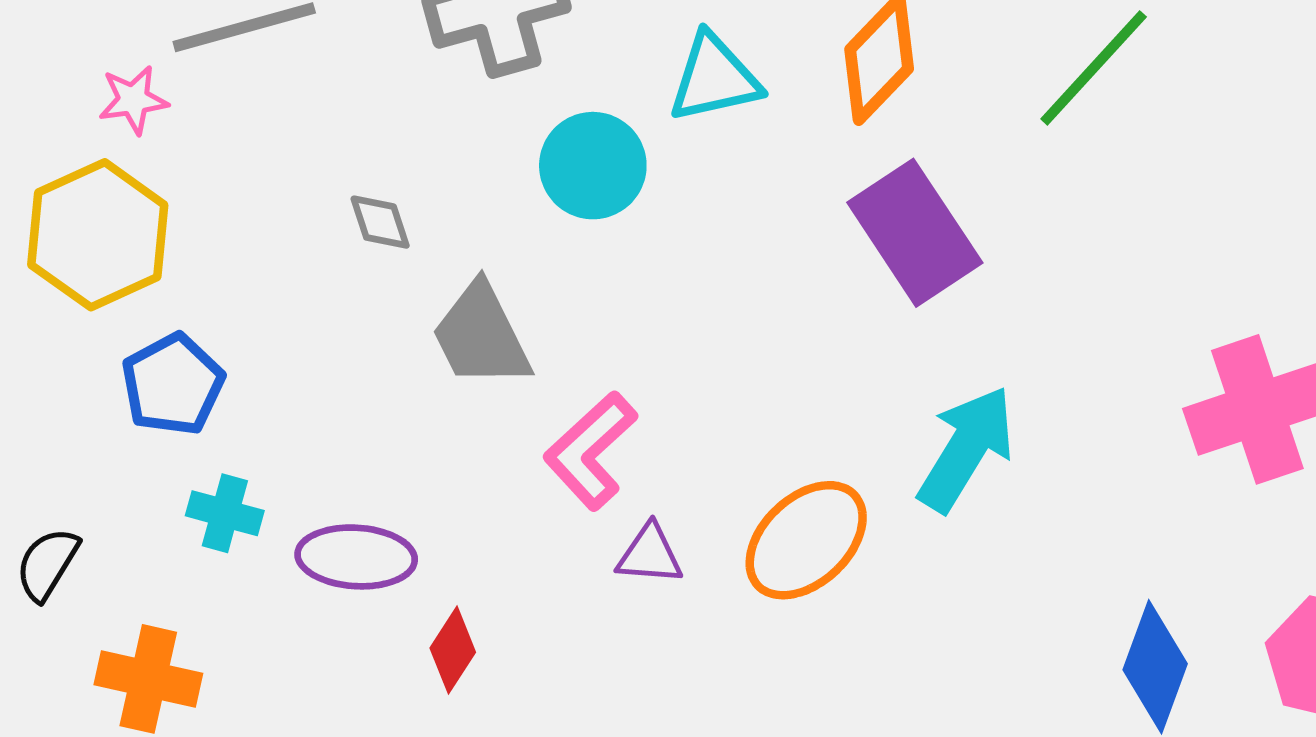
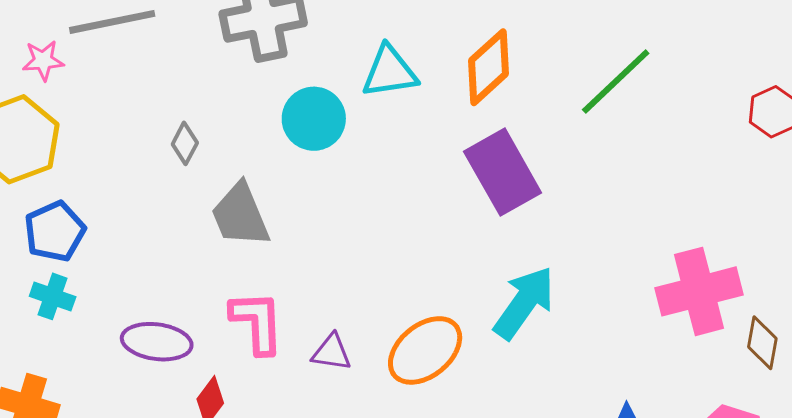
gray diamond: (380, 222) -> (185, 143), turned 42
pink L-shape: (590, 451) -> (257, 322), moved, turned 126
cyan cross: (225, 513) -> (53, 296), moved

